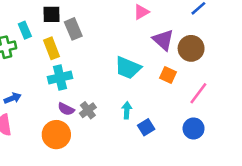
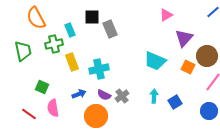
purple triangle: (163, 40) -> (184, 38), turned 30
yellow rectangle: (51, 48) -> (72, 62), moved
brown circle: (191, 48) -> (207, 56), moved
blue arrow: (13, 98) -> (79, 94), moved
blue square: (146, 127) -> (175, 102), moved

